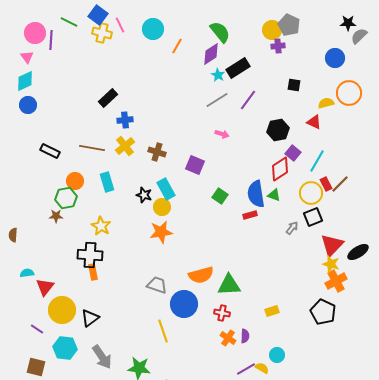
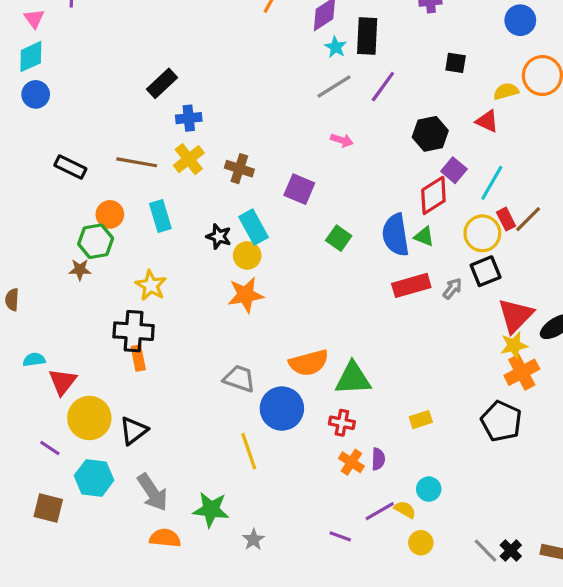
black rectangle: (238, 68) -> (367, 36), turned -55
red rectangle: (250, 215) -> (411, 285), moved, size x1.6
yellow star: (331, 264) -> (514, 345), turned -30

